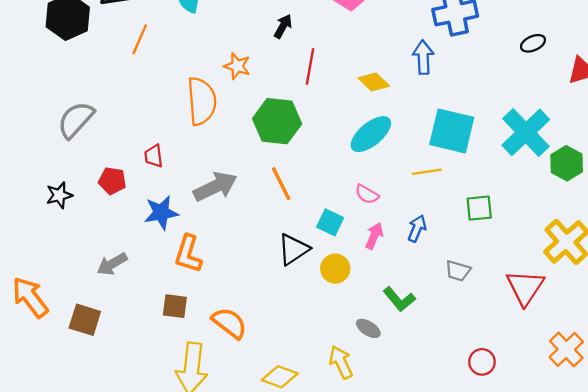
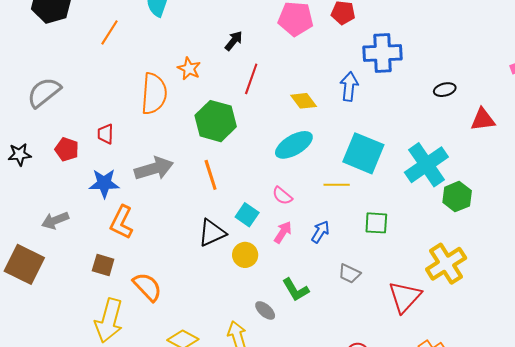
brown square: (85, 320) -> (24, 264), size x1.4

